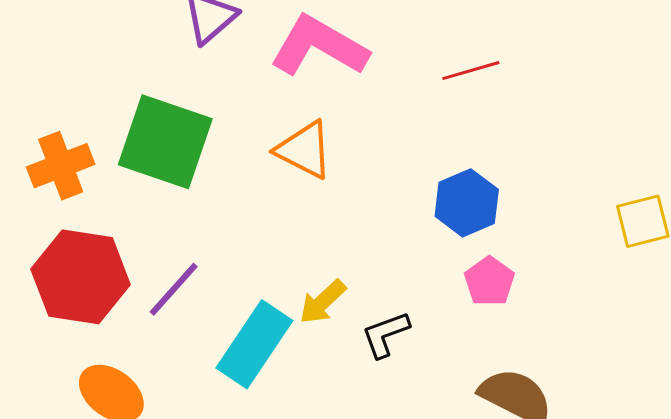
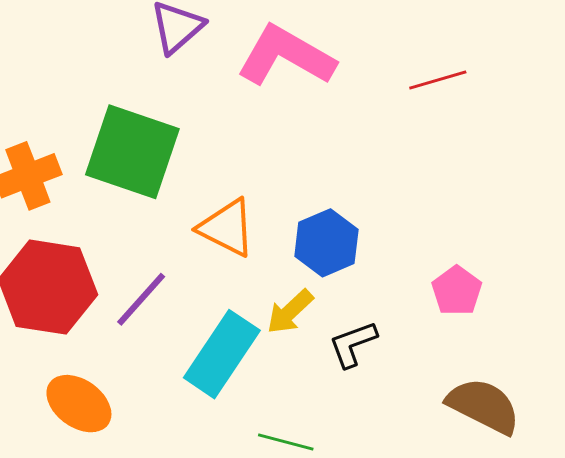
orange triangle: (304, 150) -> (227, 228), moved
blue hexagon: (467, 203) -> (326, 243), moved

